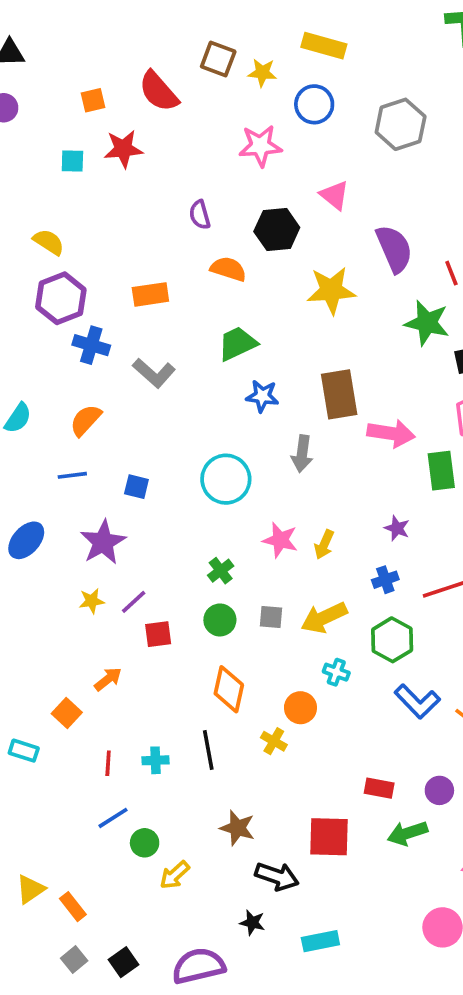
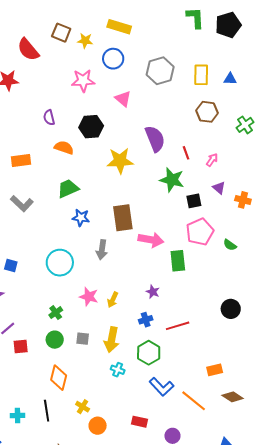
pink triangle: (335, 195) -> (123, 99), moved
yellow arrow: (324, 618) -> (112, 340), turned -55
orange circle: (300, 708) -> (98, 426), moved
red rectangle: (379, 788) -> (140, 422), moved

